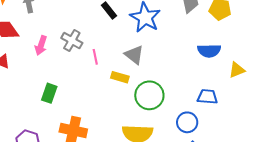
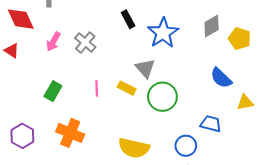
blue semicircle: (209, 51) -> (221, 78), turned 35
pink line: (95, 57) -> (97, 89), moved
green circle: (149, 95) -> (162, 97), moved

